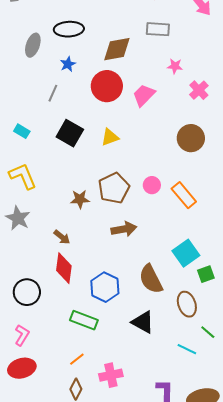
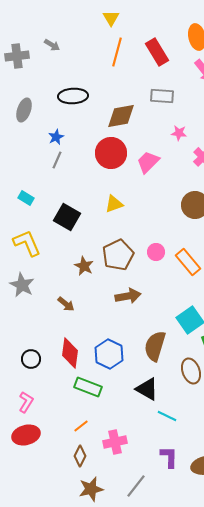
gray ellipse: (33, 45) -> (24, 110), moved
blue star: (68, 64) -> (56, 137), moved
black square: (70, 133) -> (67, 217), moved
brown star: (80, 199) -> (84, 266), turned 30
red diamond: (64, 268) -> (70, 353), moved
brown semicircle: (151, 279) -> (155, 346), turned 44
black circle: (27, 292) -> (31, 359), size x0.7
cyan line: (187, 349) -> (167, 416), moved

